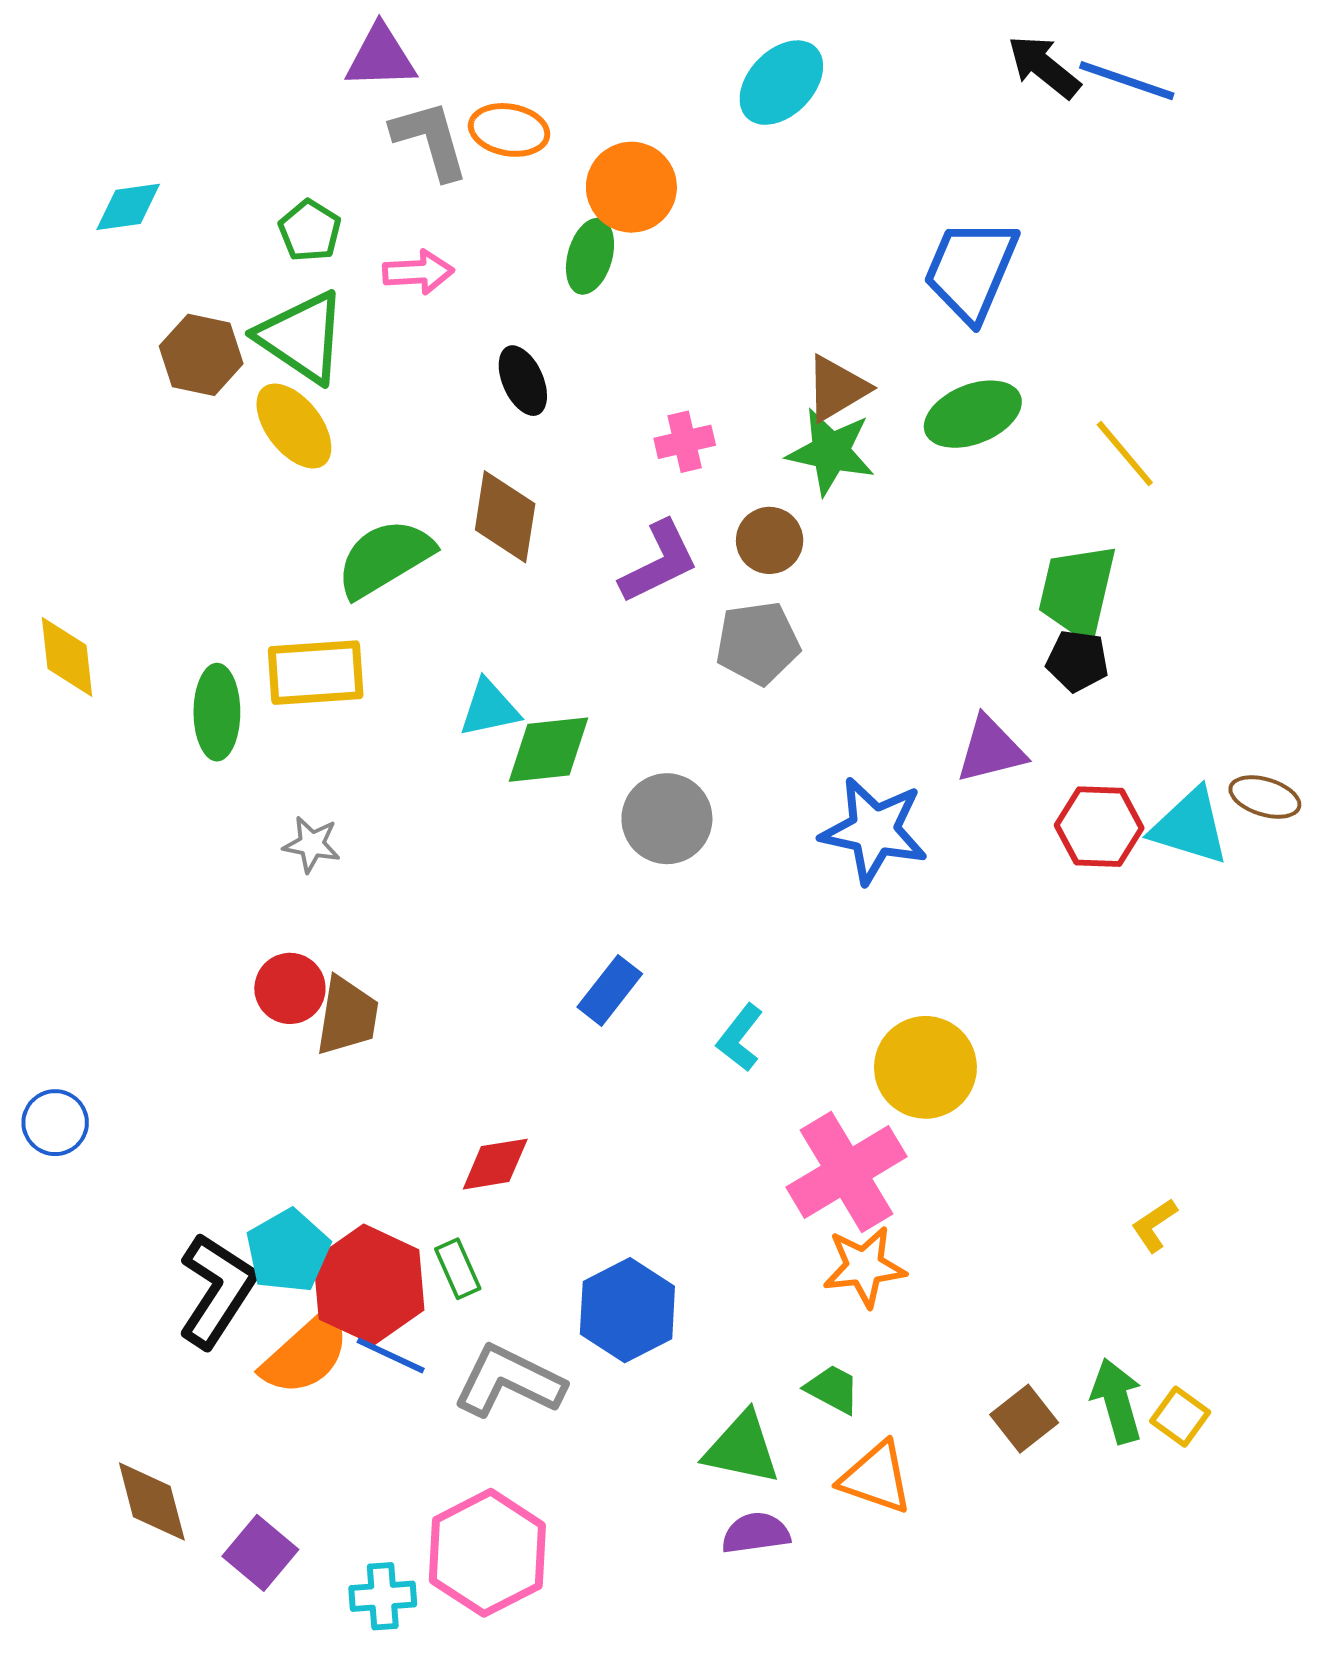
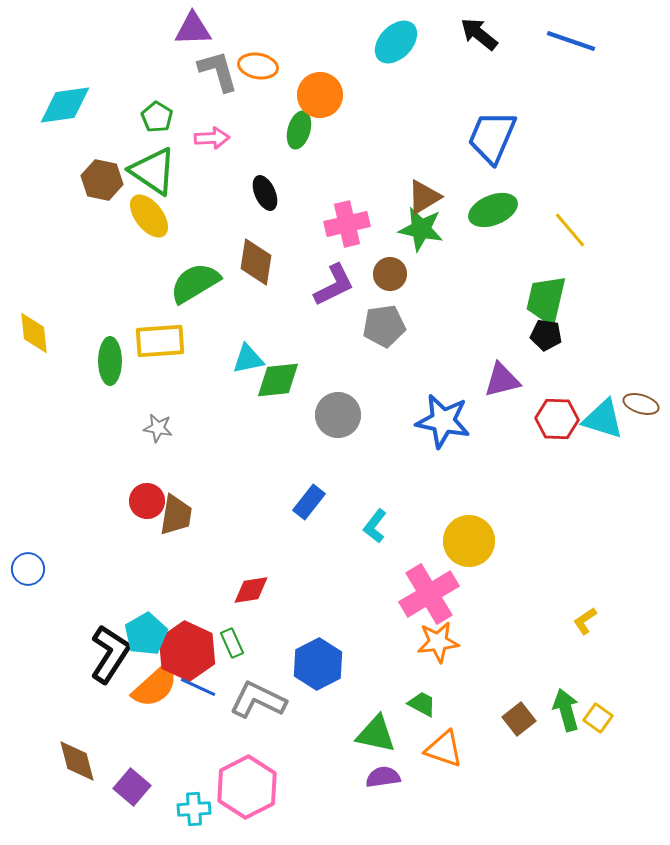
black arrow: (1044, 67) -> (479, 34), moved
cyan diamond: (128, 207) -> (65, 105), size x1.5
pink cross: (685, 442) -> (347, 224), size x1.5

